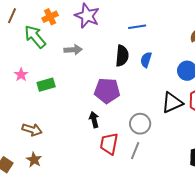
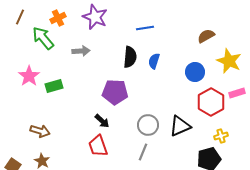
pink star: (21, 75) -> (29, 76), size x1.5
black triangle: (172, 103) -> (180, 126), moved
black arrow: (94, 120) -> (102, 121), turned 147
red trapezoid: (109, 144) -> (98, 146), moved, turned -30

